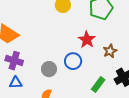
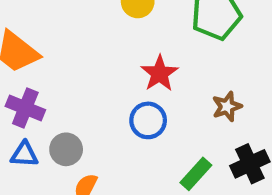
red star: (87, 40) -> (160, 73), moved
gray circle: (49, 69) -> (66, 149), moved

